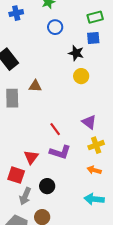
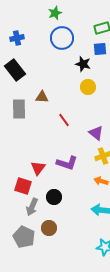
blue cross: (16, 13) -> (17, 38), moved
blue circle: (55, 27) -> (62, 38), size x1.5
red line: (55, 129) -> (64, 120), moved

